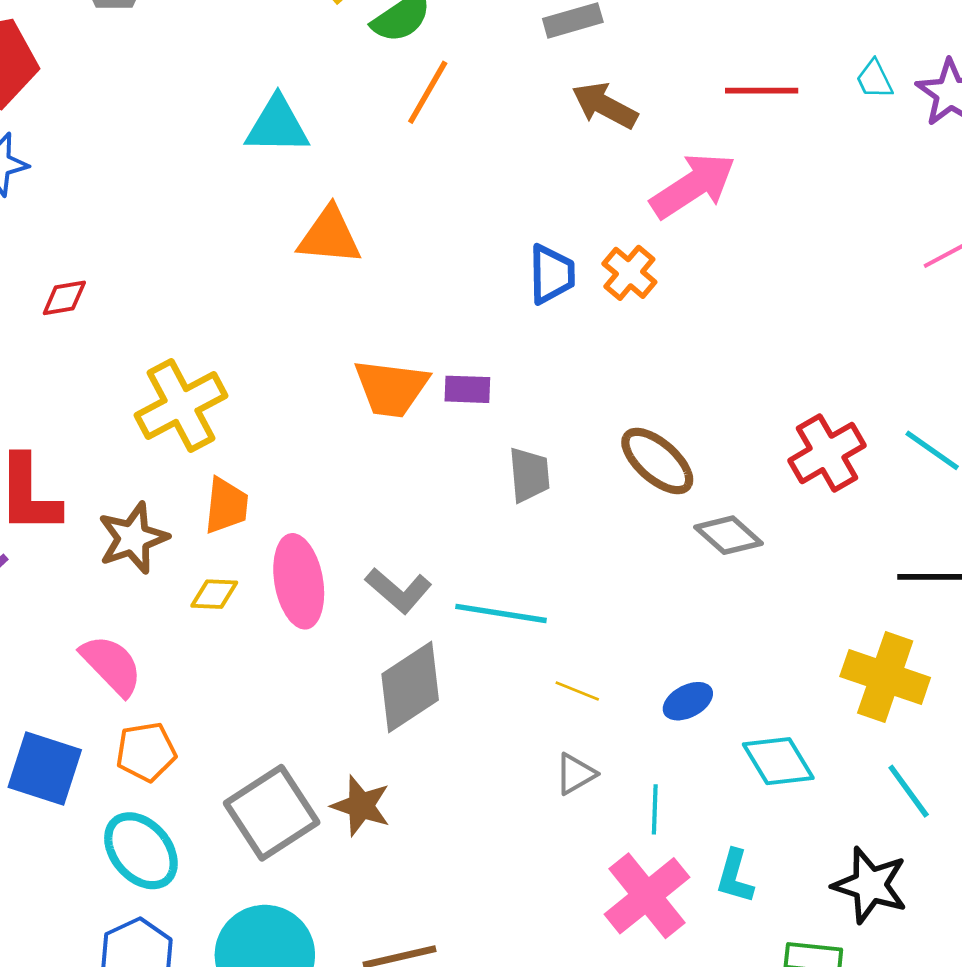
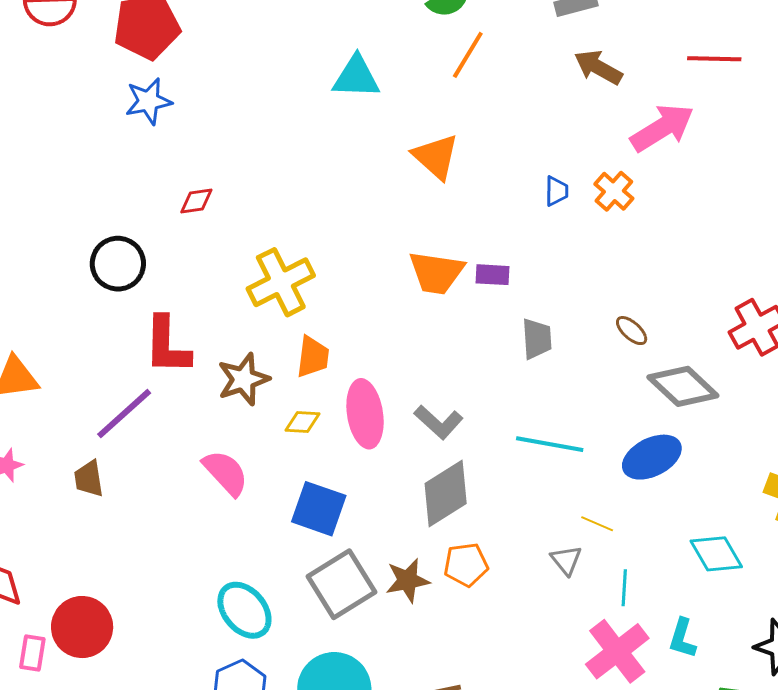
orange triangle: (330, 236) -> (436, 157), moved, turned 36
blue trapezoid: (552, 274) -> (556, 191), size x0.7
brown ellipse: (657, 461) -> (632, 331), size x0.6
gray diamond: (728, 535) -> (683, 386), size x1.4
cyan line: (501, 613) -> (550, 444), moved
yellow line: (577, 691) -> (597, 524), moved
blue ellipse: (688, 701) -> (652, 457), moved, size x1.6
orange pentagon: (146, 752) -> (466, 565), moved
blue square: (45, 768) -> (319, 509), moved
gray triangle: (575, 774) -> (566, 560), turned -40
brown star: (361, 806) -> (407, 580), turned -30

